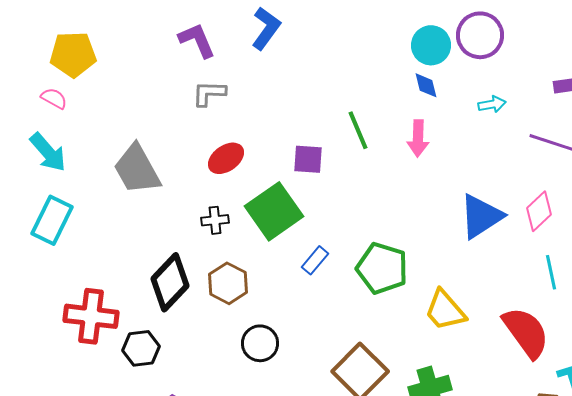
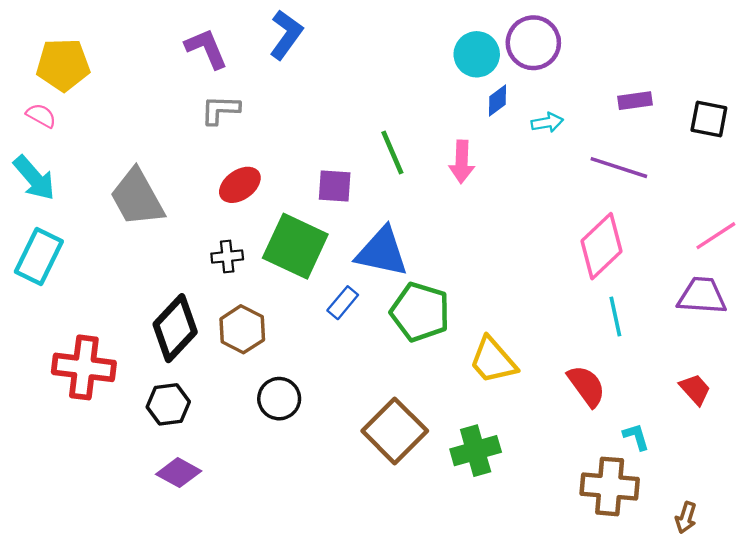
blue diamond: (426, 85) -> (498, 101), moved, turned 68
green square: (274, 211) -> (295, 246), turned -30
pink diamond: (539, 211) -> (602, 246), size x1.4
blue triangle: (481, 216) -> (382, 252), moved, turned 45
red semicircle: (526, 332) -> (586, 386), size x0.7
black hexagon: (141, 348) -> (168, 404), moved

